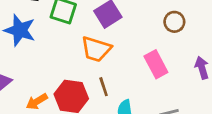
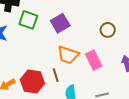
orange trapezoid: (96, 49) -> (68, 55), moved

